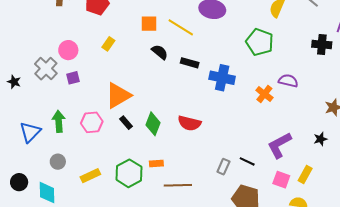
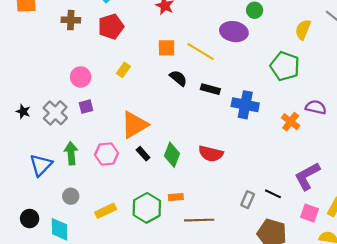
gray cross: (46, 69) -> (55, 113), moved

